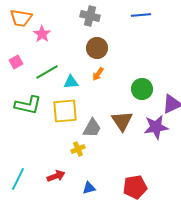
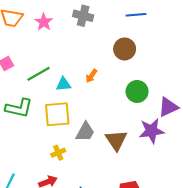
pink star: (42, 34) -> (44, 22), moved
brown circle: (97, 48) -> (125, 49), moved
brown triangle: (122, 121) -> (116, 140), moved
yellow cross: (78, 149) -> (58, 153), moved

